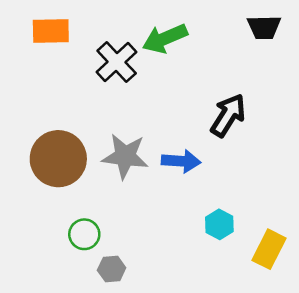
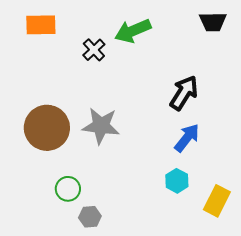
black cross: (117, 62) -> (94, 50), size x0.7
blue arrow: (181, 161) -> (187, 138), moved, turned -56

